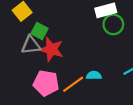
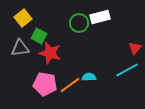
green circle: (113, 24) -> (79, 23), moved
gray triangle: (31, 45) -> (20, 48), moved

